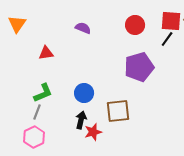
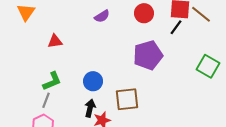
purple semicircle: (83, 28) -> (102, 16), moved, turned 126

